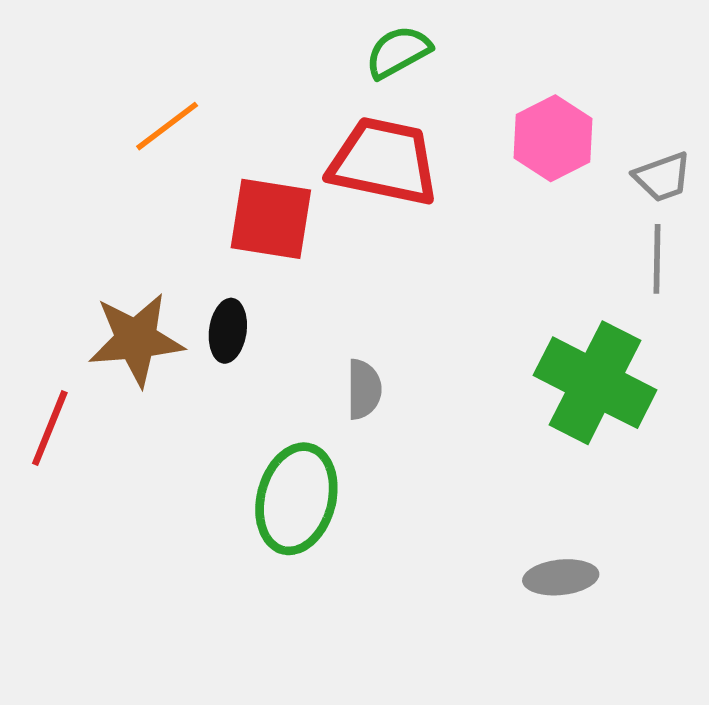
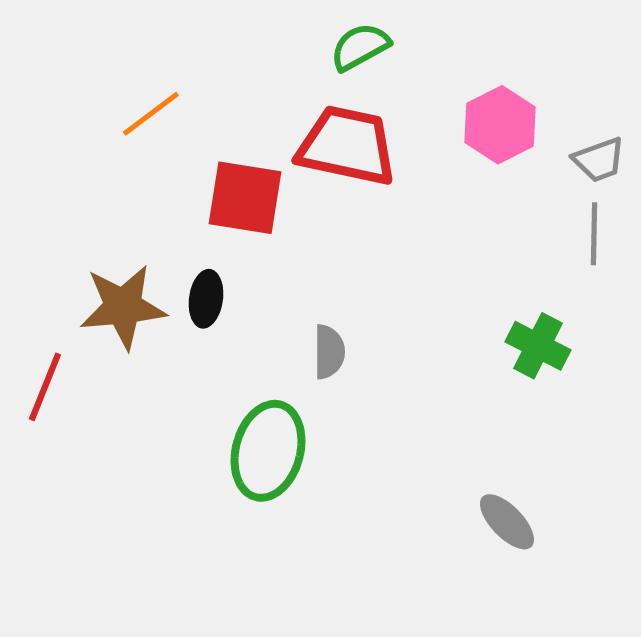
green cross: (595, 383) -> (538, 346), size x0.6
gray ellipse: (561, 577) -> (507, 522), turned 52

